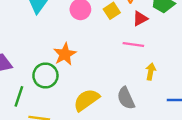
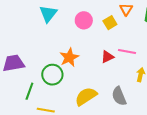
red triangle: (140, 19) -> (107, 57), moved

